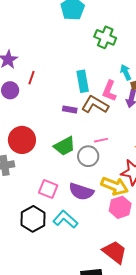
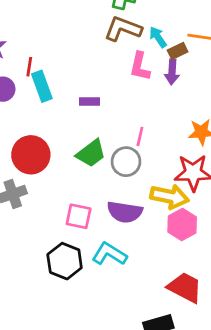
cyan rectangle: (83, 81) -> (42, 86), moved
brown L-shape: (95, 105) -> (123, 29), moved
pink line: (101, 140) -> (140, 136), turned -56

